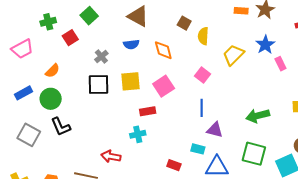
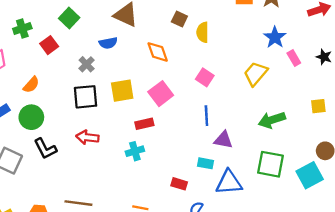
blue semicircle: (131, 44) -> (108, 43), moved
yellow trapezoid: (233, 55) -> (256, 74), moved
red arrow: (111, 156) -> (87, 137), moved

